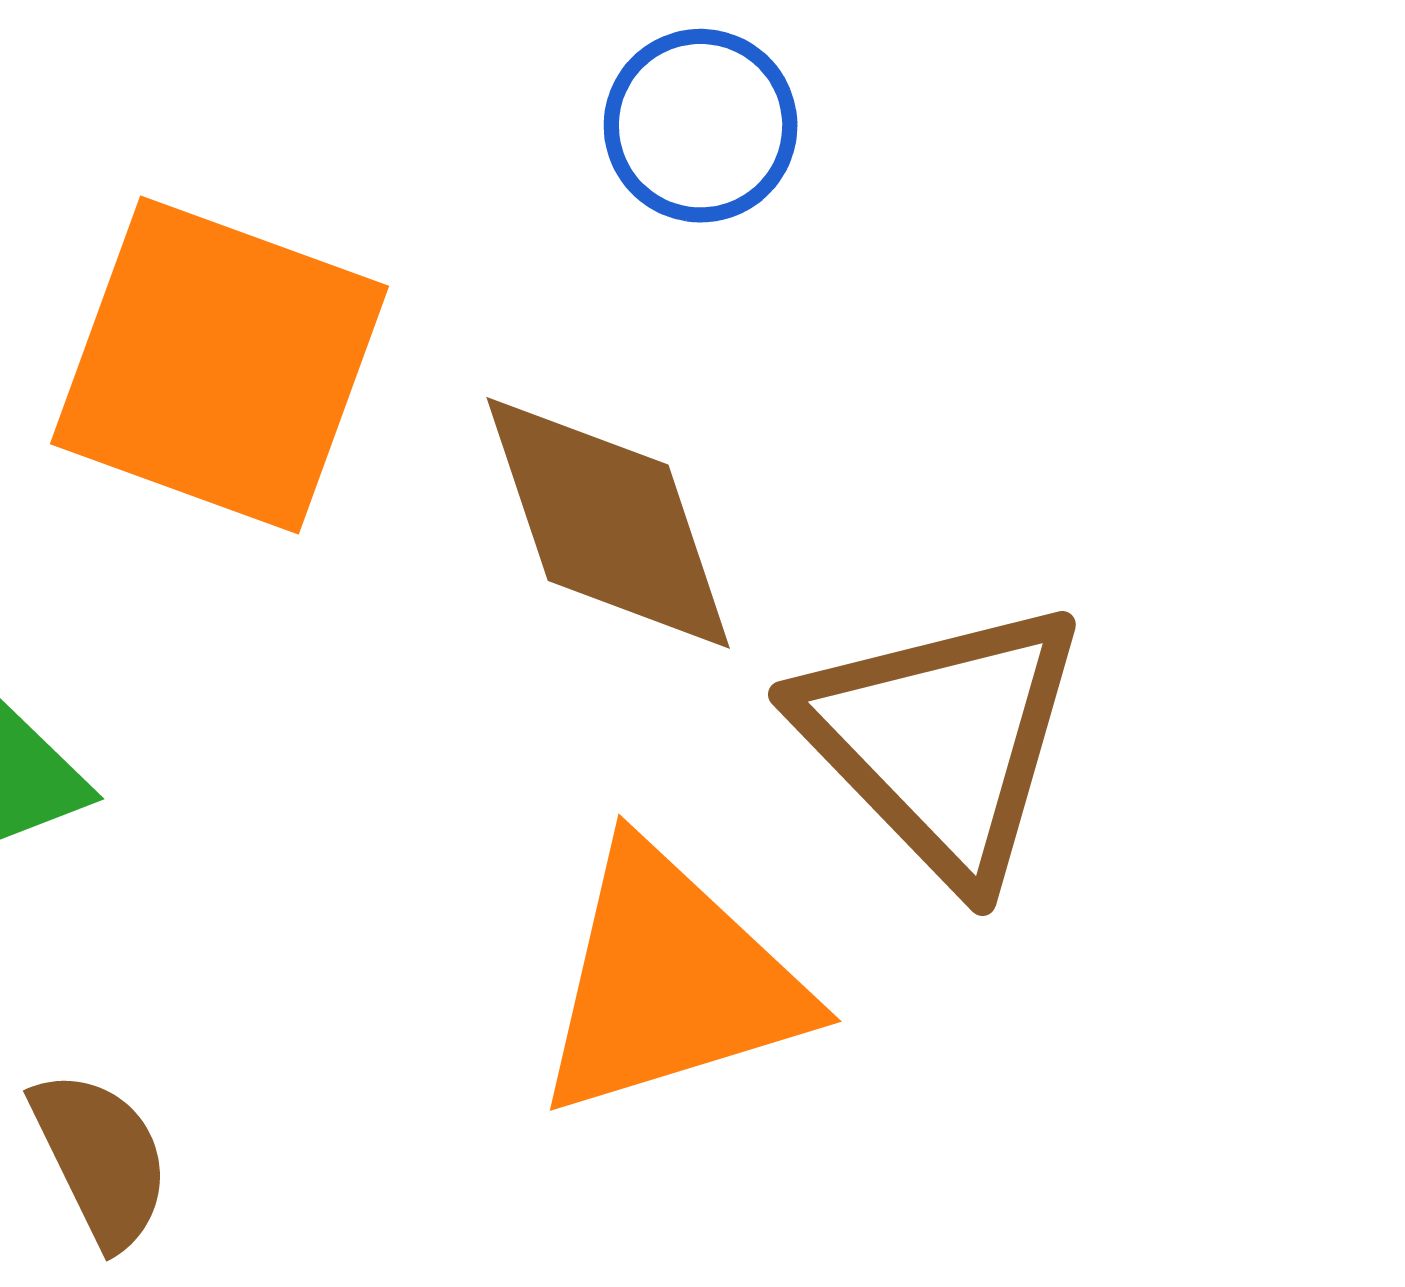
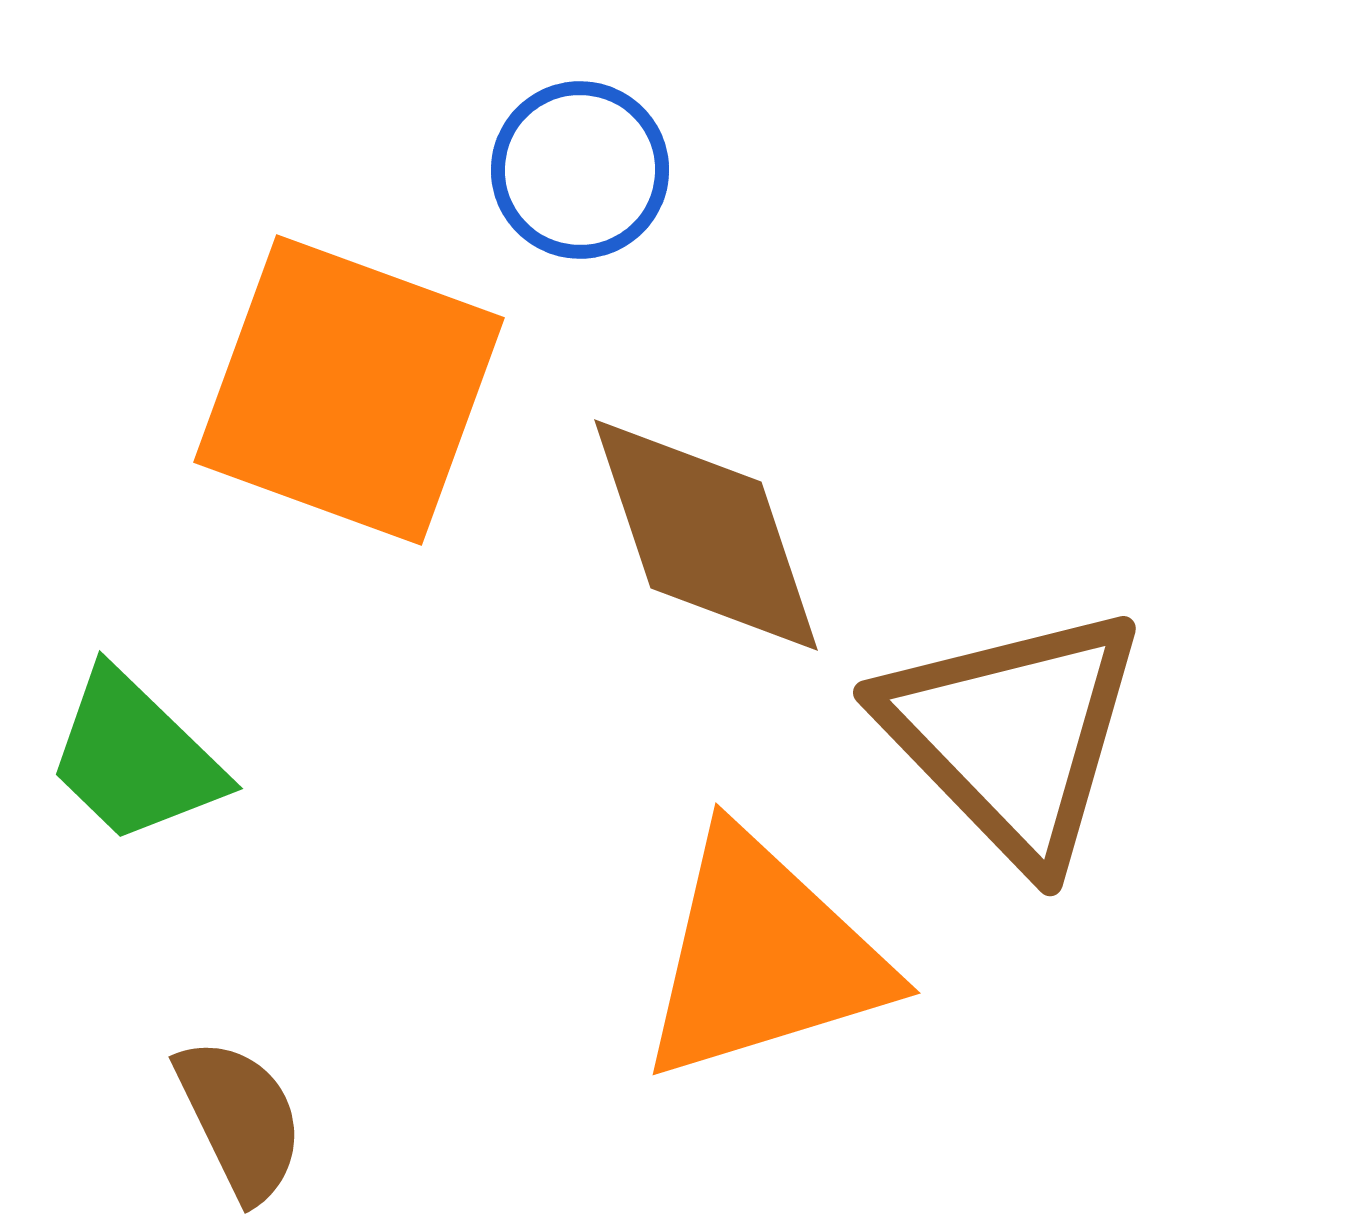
blue circle: (701, 126) -> (580, 170), moved

